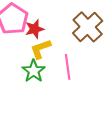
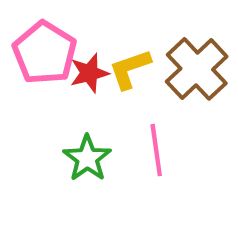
yellow L-shape: (41, 49) -> (130, 69), moved

